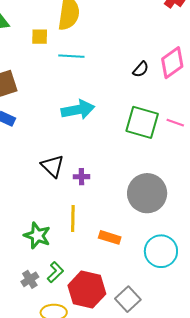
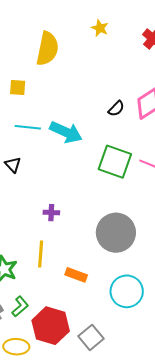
yellow square: (40, 37) -> (18, 88), moved
cyan line: (71, 56) -> (28, 127), moved
cyan arrow: (78, 110) -> (66, 132), moved, turned 32
black triangle: (52, 166) -> (13, 165), moved, size x0.7

